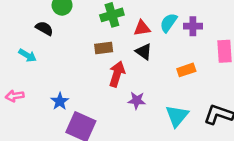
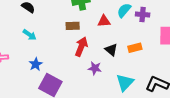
red triangle: (142, 28) -> (104, 21), moved
black triangle: (144, 52) -> (111, 50), moved
cyan arrow: (28, 55) -> (30, 35), moved

